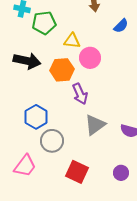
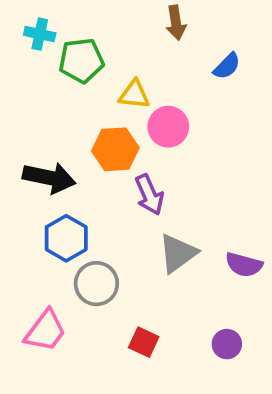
black arrow: (27, 61) -> (49, 178), moved
red square: (77, 172) -> (144, 342), size x0.7

